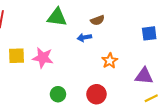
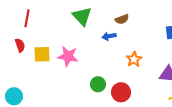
green triangle: (57, 17) -> (82, 16), turned 40
green circle: (58, 94) -> (98, 84), moved

